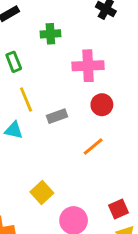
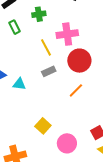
green rectangle: (14, 62) -> (15, 27), moved
yellow line: (26, 100) -> (46, 47), moved
red circle: (102, 105) -> (79, 61), size x1.5

